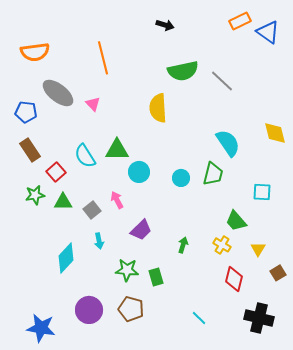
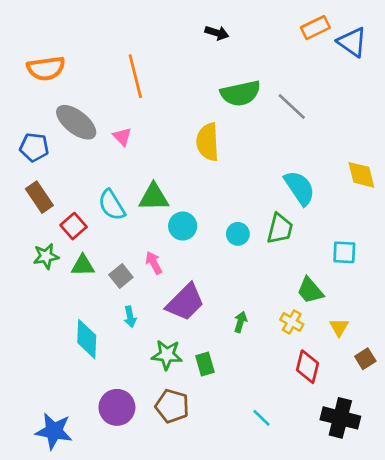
purple trapezoid: (141, 230) -> (185, 302), size x1.4
cyan diamond: (66, 258) -> (87, 339), turned -40

